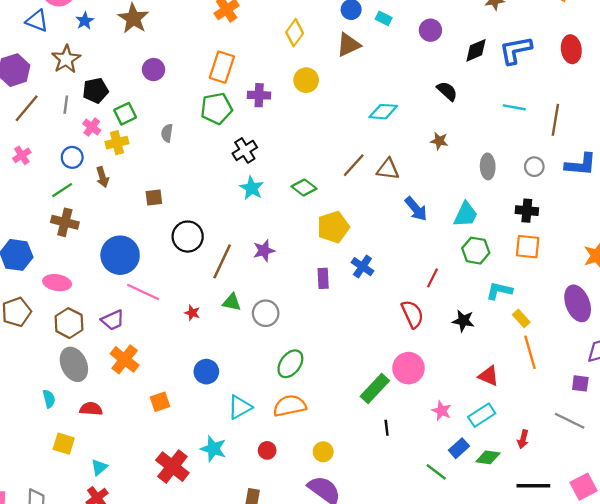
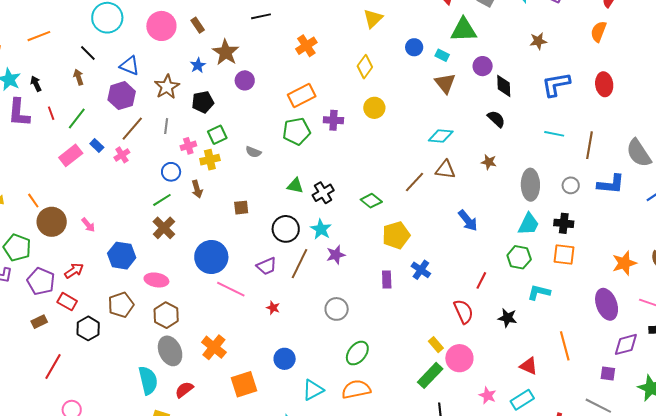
blue triangle: (37, 21) -> (129, 66), moved
blue star: (85, 21) -> (198, 65), moved
brown triangle: (348, 45) -> (445, 83), moved, turned -45
black diamond: (476, 50) -> (504, 86), moved, turned -70
orange rectangle: (222, 67) -> (302, 95), turned 44
purple circle: (153, 70) -> (245, 80), moved
black pentagon: (96, 91) -> (203, 102), moved
pink cross: (92, 127) -> (188, 146), turned 35
gray semicircle: (167, 133) -> (253, 152), turned -77
black cross: (245, 150) -> (323, 193), moved
pink cross: (22, 155) -> (122, 155), moved
gray ellipse: (488, 166) -> (530, 185), size x1.4
brown triangle: (388, 169) -> (445, 170), moved
cyan star: (252, 188) -> (321, 229), moved
cyan trapezoid: (466, 215) -> (529, 224), moved
brown cross: (65, 222) -> (164, 228), turned 30
black circle: (188, 237) -> (286, 229), moved
green triangle: (232, 302) -> (295, 186), moved
yellow rectangle: (521, 318) -> (436, 345), moved
purple trapezoid: (113, 320) -> (267, 266), moved
cyan semicircle: (49, 399) -> (148, 380), size x1.8
orange square: (160, 402) -> (244, 384), size x1.5
red semicircle: (91, 409) -> (184, 390), turned -42

